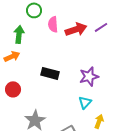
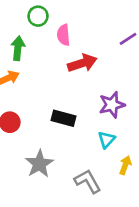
red arrow: (76, 29) -> (82, 63), moved
black rectangle: (50, 73) -> (64, 118), moved

